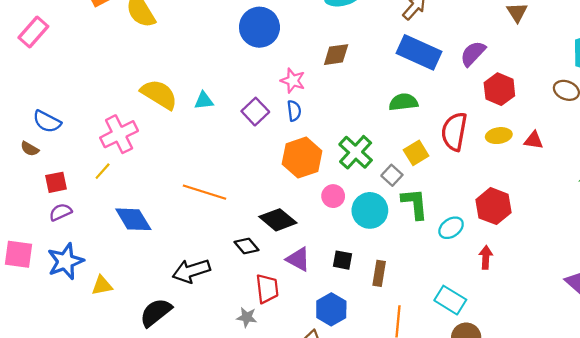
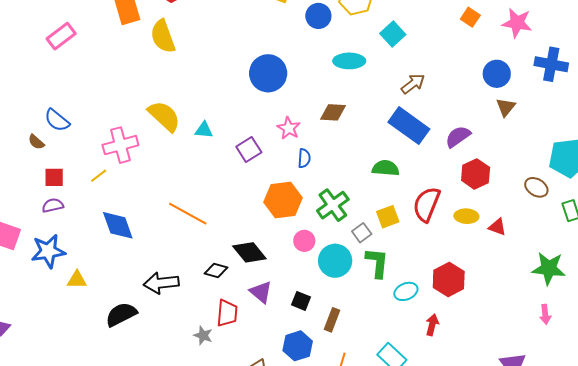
blue semicircle: (294, 111) -> (304, 158), moved
black diamond: (246, 246) -> (216, 270), turned -45
blue hexagon: (331, 309) -> (298, 346), moved

